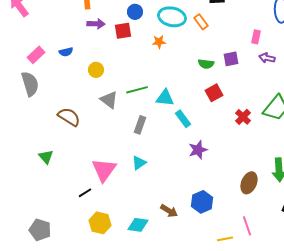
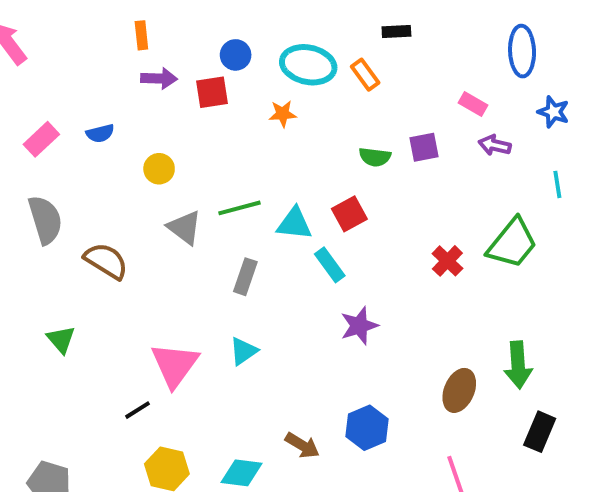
pink rectangle: (256, 37) -> (473, 104), turned -72
gray semicircle: (30, 84) -> (45, 220), moved
red square: (214, 93) -> (349, 214), moved

